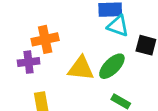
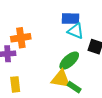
yellow triangle: (81, 68) -> (61, 79), moved

